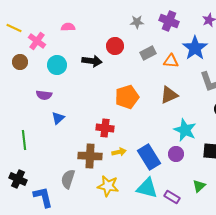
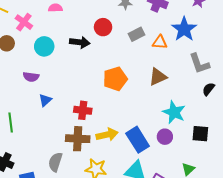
red cross: (105, 128) -> (83, 110), moved
yellow arrow: (119, 152) -> (107, 135), size x1.5

